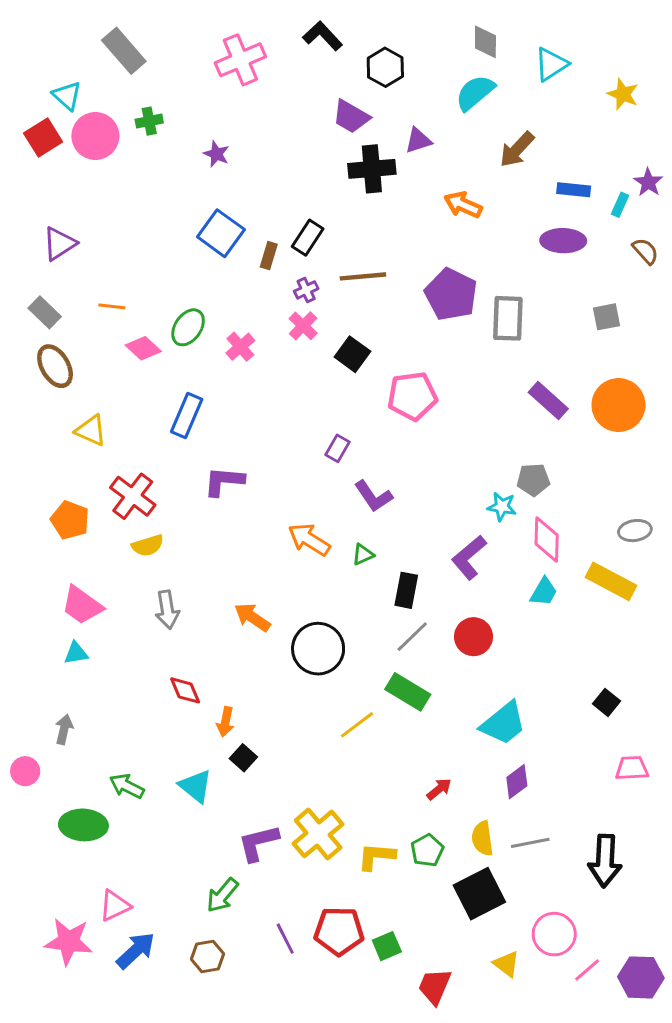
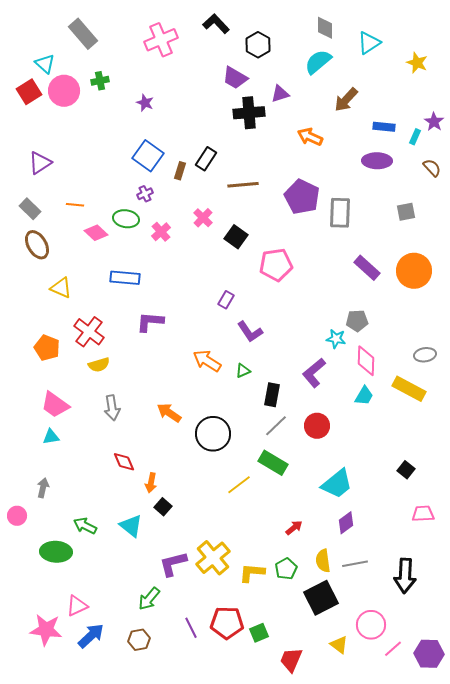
purple cross: (306, 290) -> (145, 194), moved
green ellipse: (188, 327) -> (126, 219), turned 65
blue rectangle: (187, 415) -> (125, 278), turned 72

